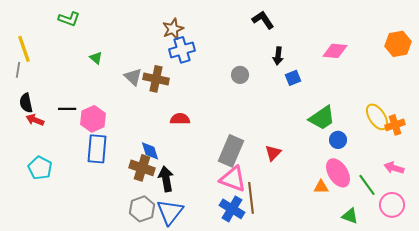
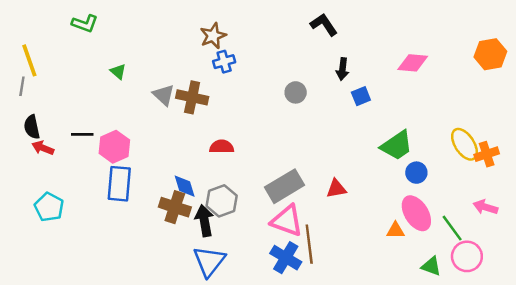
blue cross: (182, 50) -> (224, 62), size x0.7
gray rectangle: (231, 151) -> (285, 186), turned 36
red triangle: (273, 153) -> (336, 189), turned 36
pink circle: (392, 205) -> (467, 256), moved
gray hexagon: (142, 209) -> (222, 201), moved

